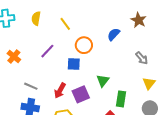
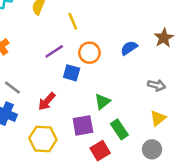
purple line: (47, 51) -> (54, 51), moved
gray arrow: (142, 58) -> (157, 85), turned -48
purple square: (81, 94) -> (83, 125), moved
green rectangle: (121, 99) -> (119, 129), turned -56

